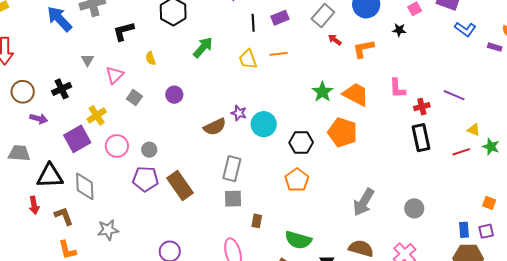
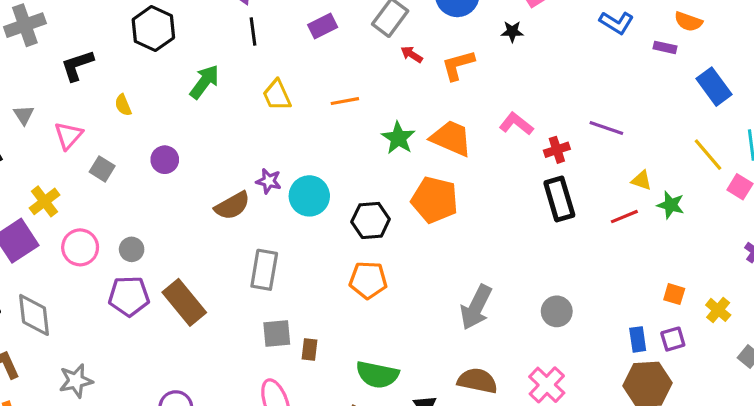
black line: (253, 23) -> (253, 31), moved
orange line: (279, 54) -> (345, 101), moved
pink L-shape: (397, 88) -> (516, 124), turned 135
orange pentagon: (297, 180) -> (368, 280), turned -30
gray square: (233, 199) -> (277, 334), moved

